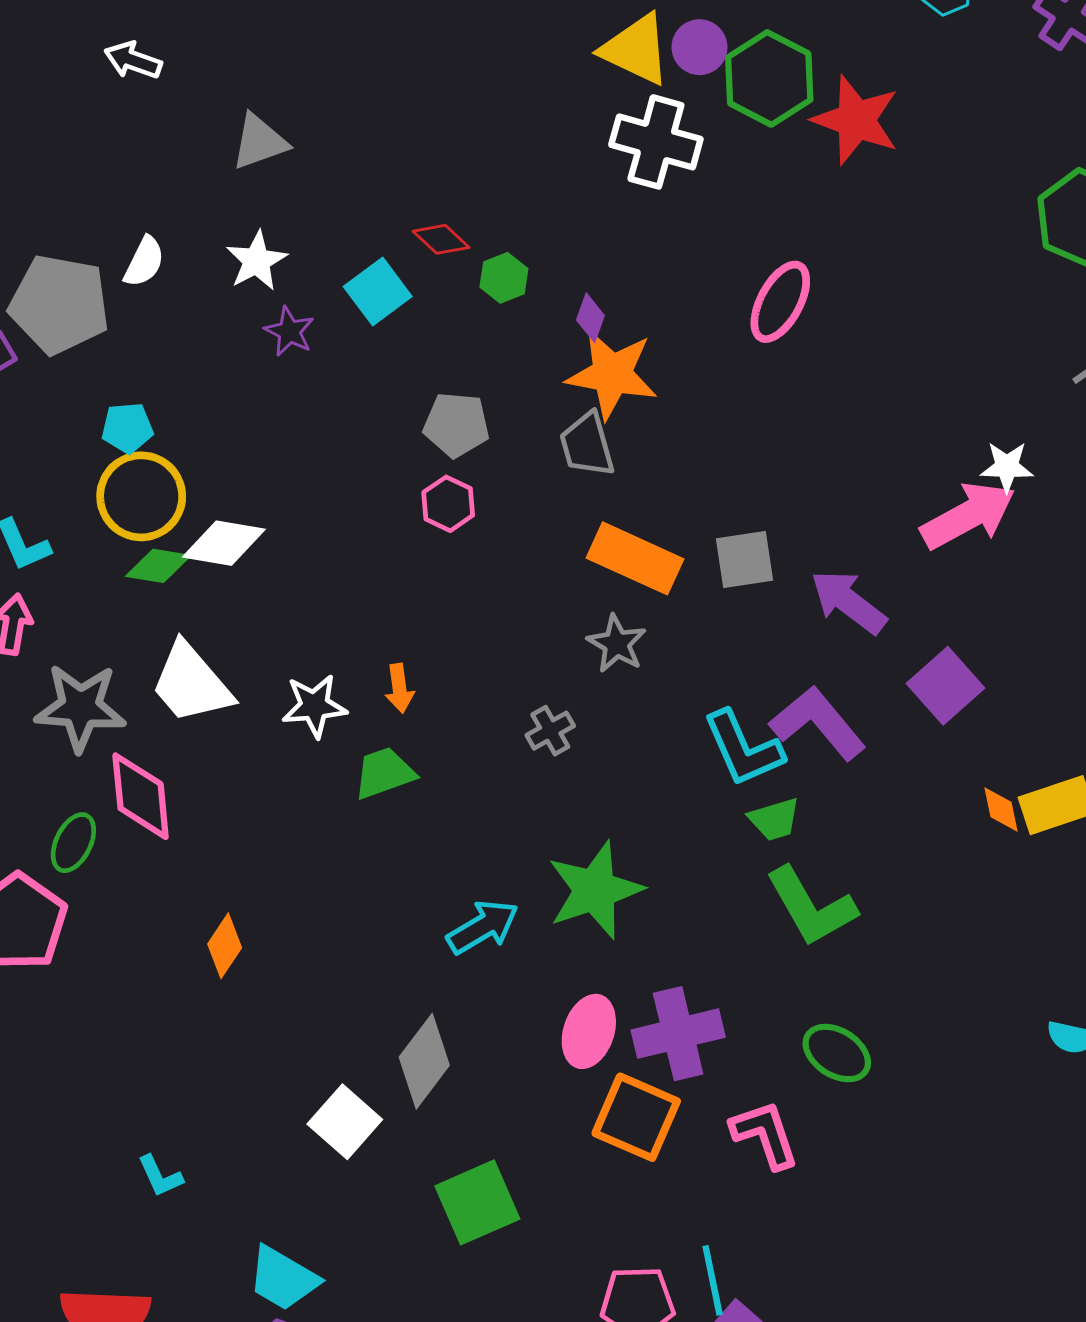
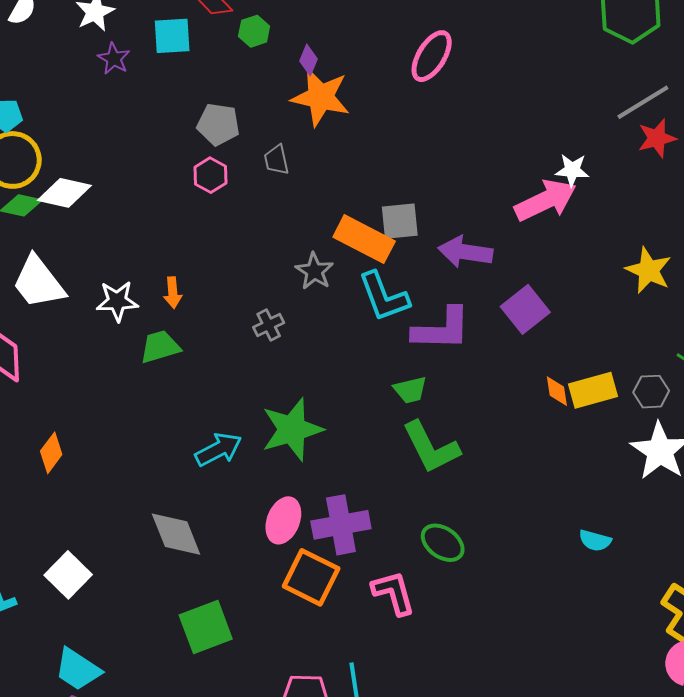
cyan square: (378, 292) -> (172, 36), turned 30
gray trapezoid: (587, 445) -> (276, 160), moved, size x0.7
orange rectangle: (635, 558) -> (364, 239), moved
purple arrow: (848, 602) -> (465, 252), turned -32
purple L-shape: (818, 723) -> (442, 329), turned 128
cyan L-shape: (743, 749) -> (384, 297), moved
gray diamond: (424, 1061) -> (176, 534), turned -62
white square: (345, 1122) -> (68, 575), moved

